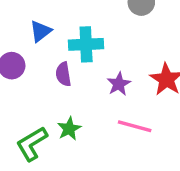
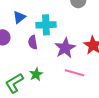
purple star: (119, 84) -> (65, 48), size x1.5

